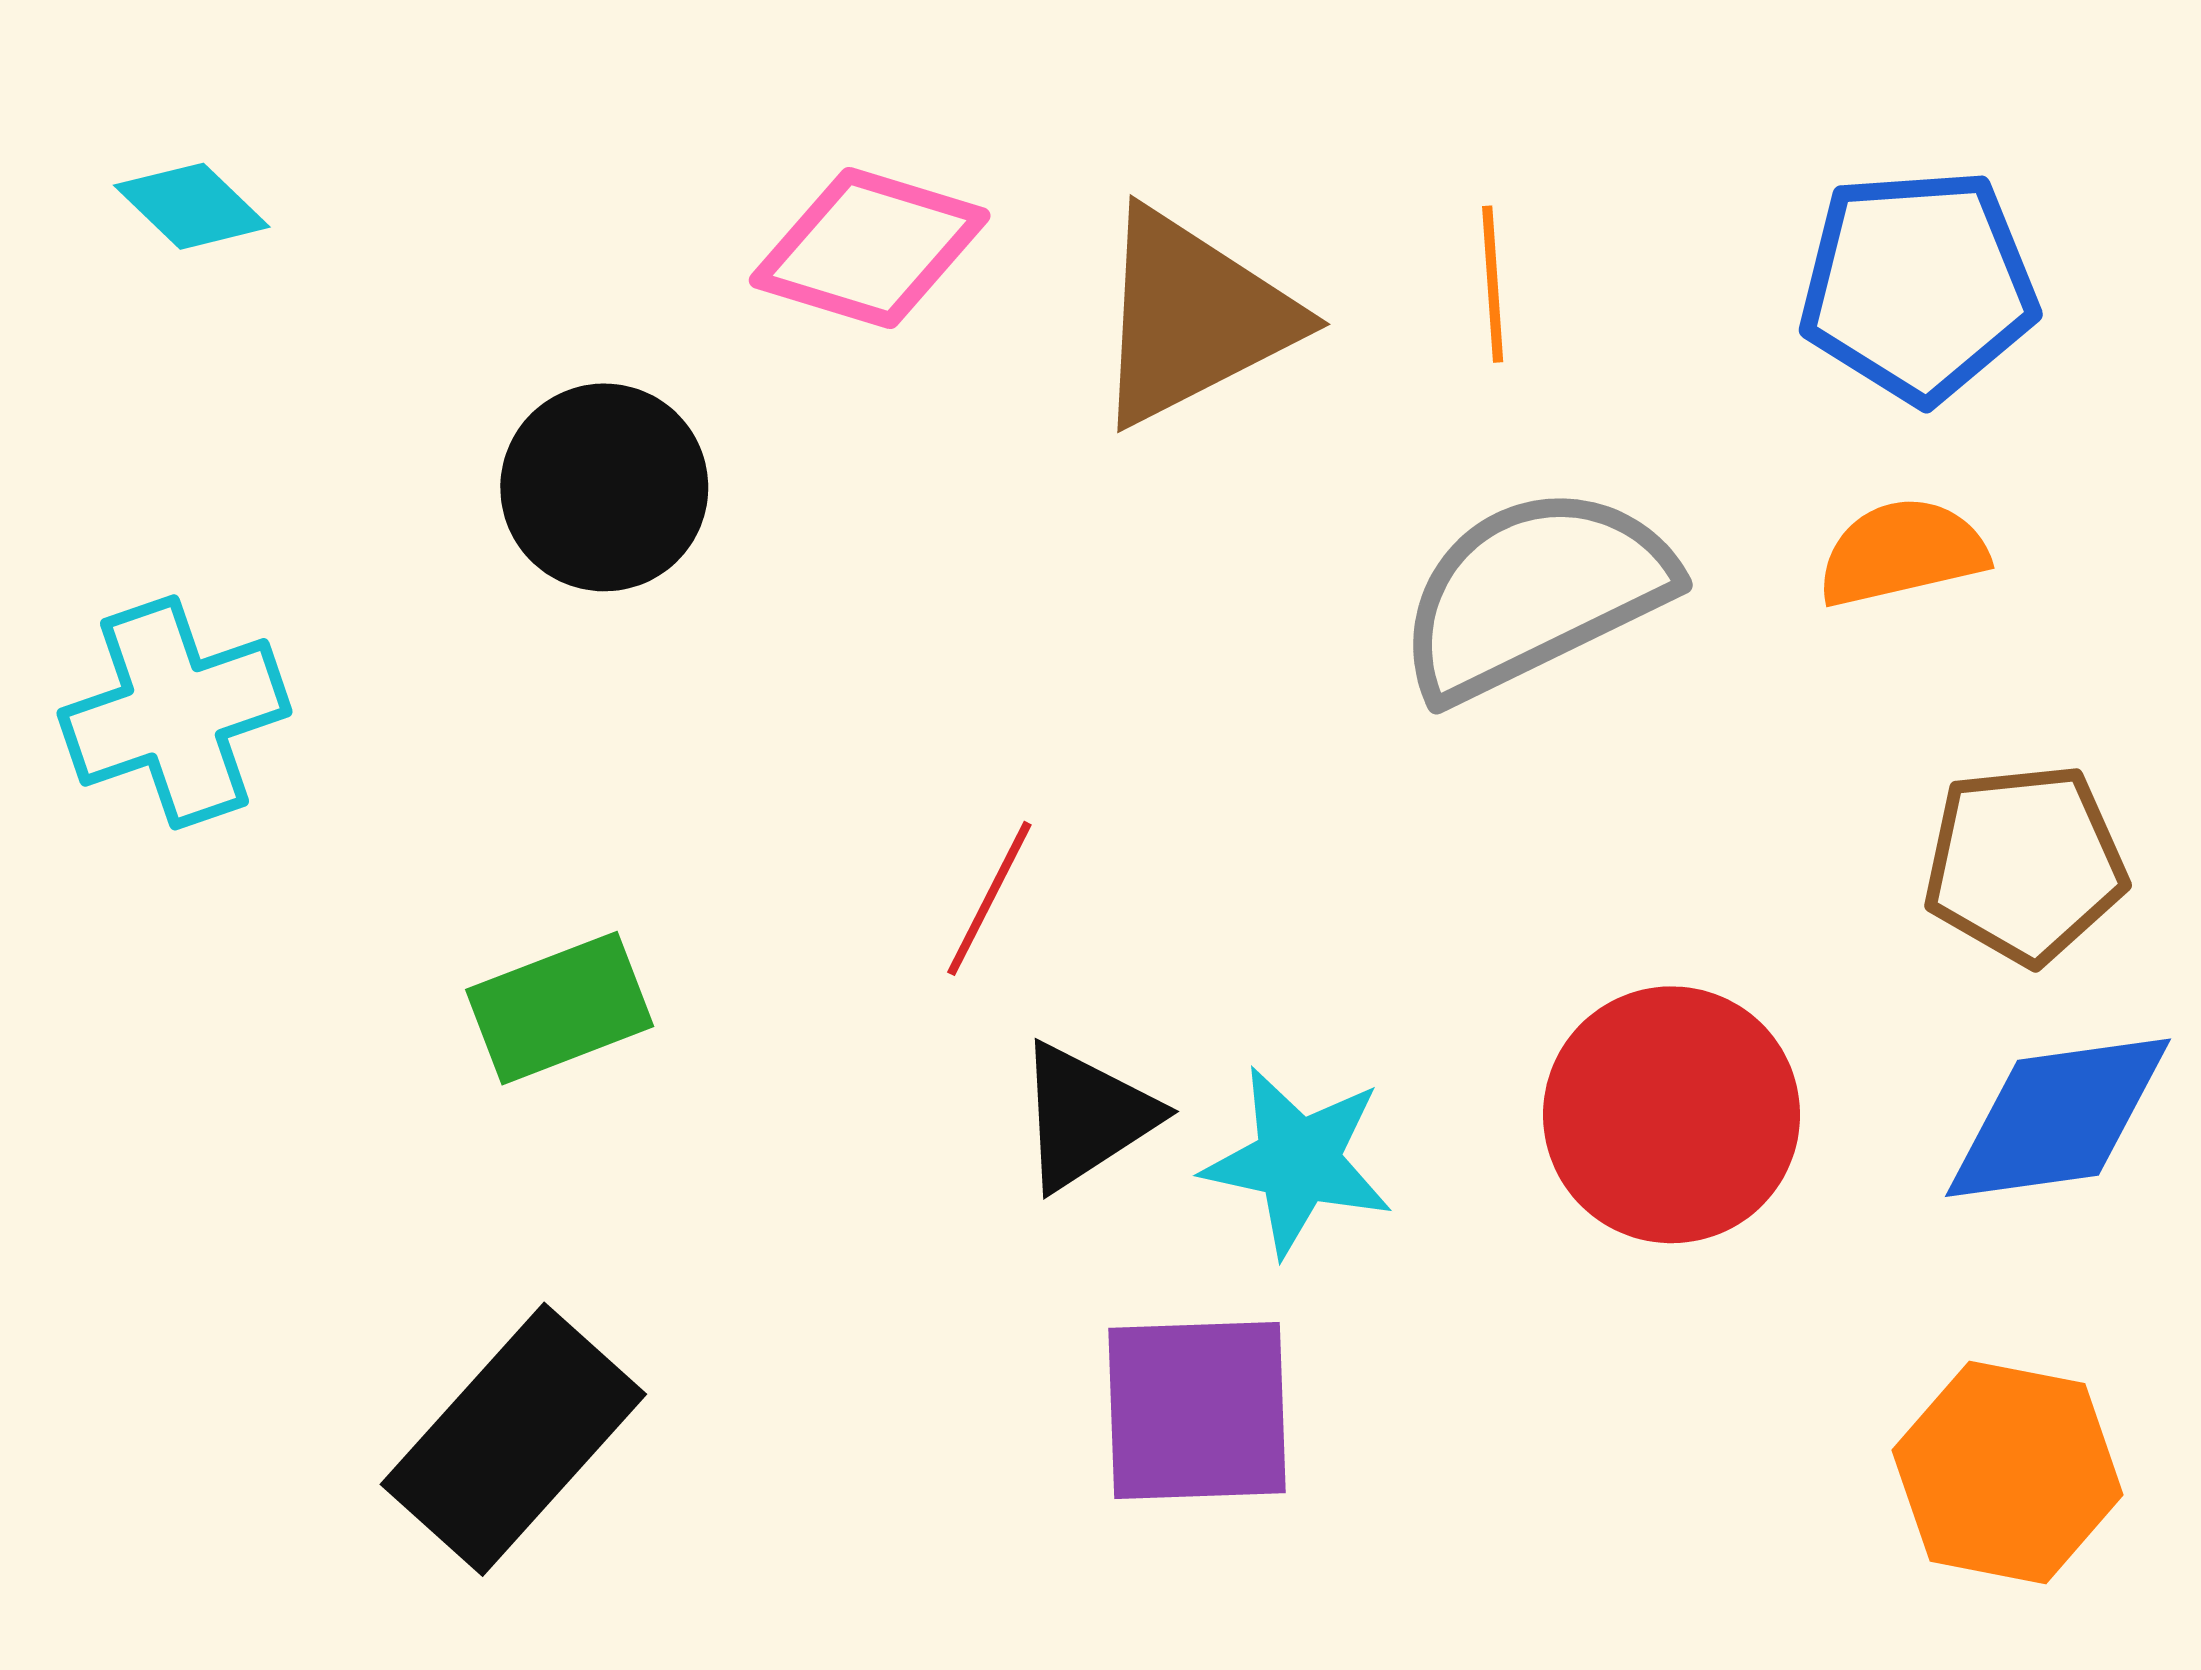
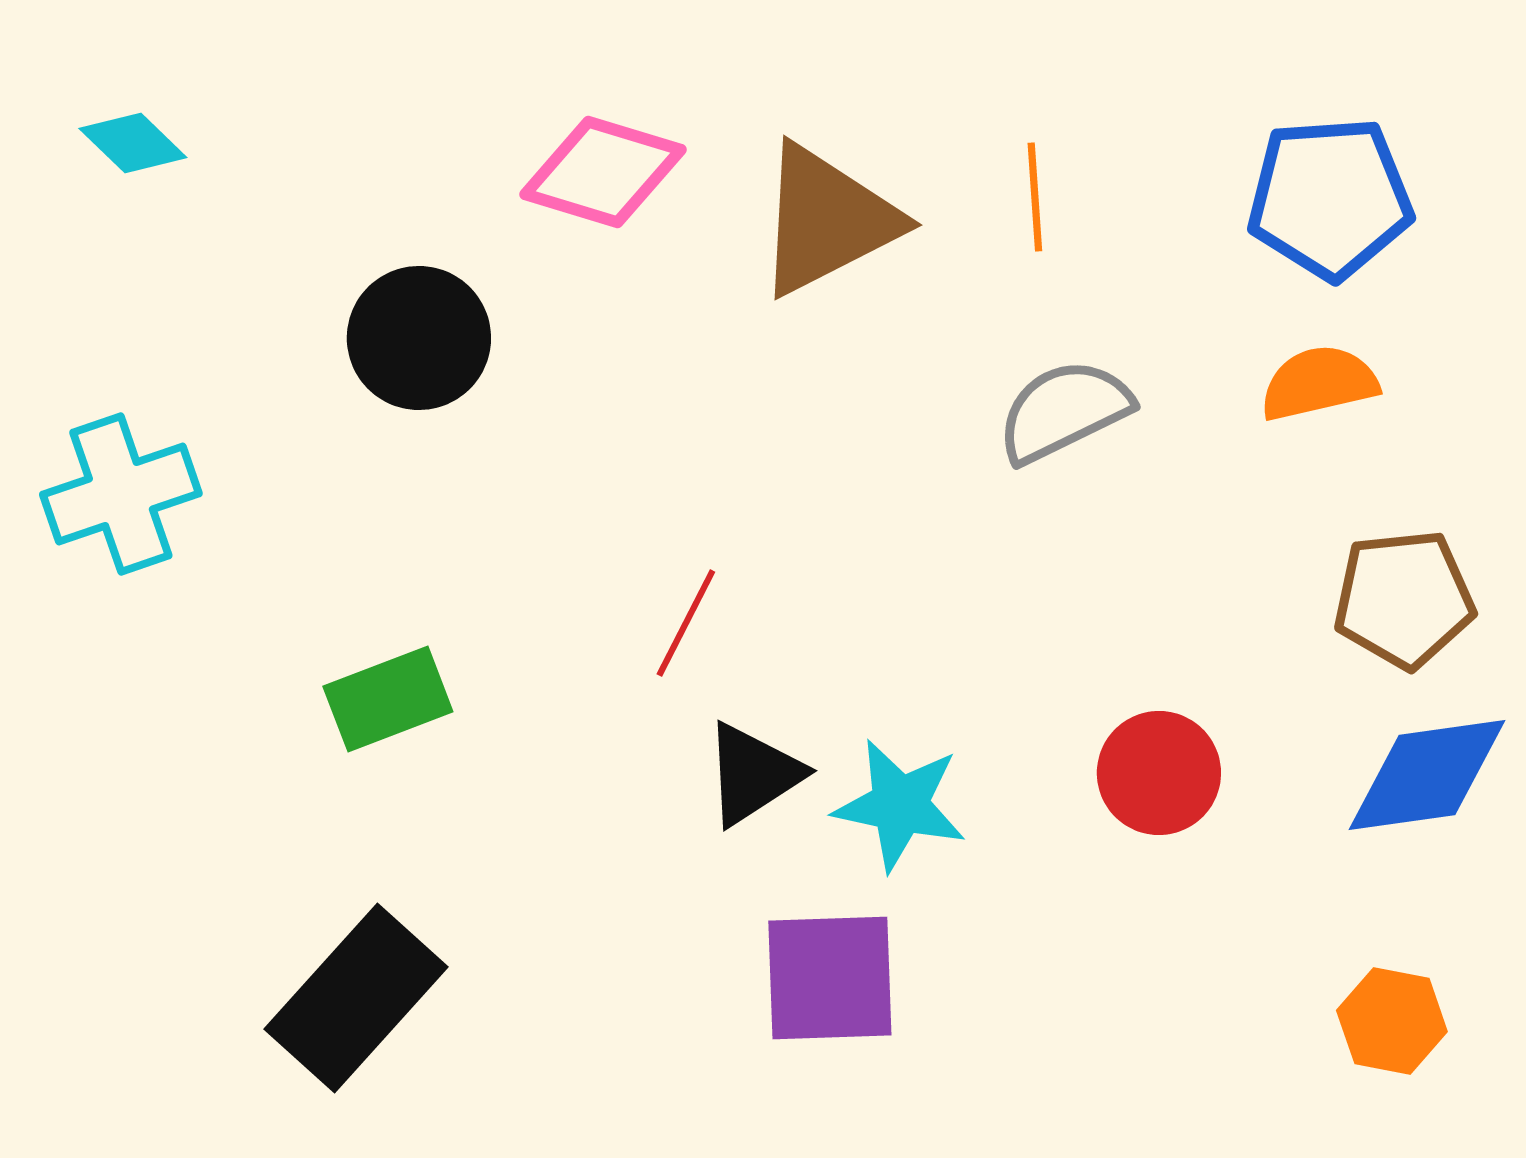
gray semicircle: (1535, 593) -> (1064, 411), size x0.7
red circle: (1672, 1115) -> (1159, 773), size x0.7
orange hexagon: (2008, 1472) -> (1392, 1021), size x0.7

